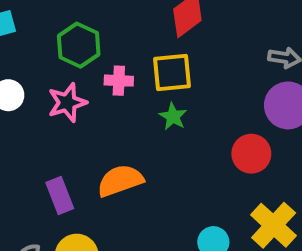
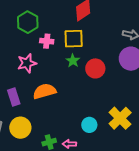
pink star: (67, 103) -> (27, 63), moved
red circle: (251, 154) -> (95, 68), moved

